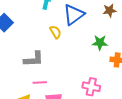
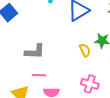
yellow semicircle: (55, 32) -> (85, 50), moved

